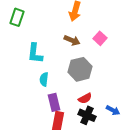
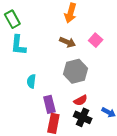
green rectangle: (17, 17) -> (12, 19), turned -48
cyan L-shape: (35, 53) -> (18, 45), moved
cyan semicircle: (44, 79) -> (31, 81), moved

